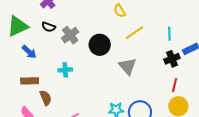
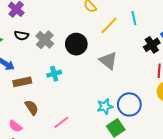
cyan line: (169, 34) -> (134, 18), moved
cyan cross: (65, 70) -> (54, 74), moved
brown rectangle: (30, 81) -> (22, 82), moved

